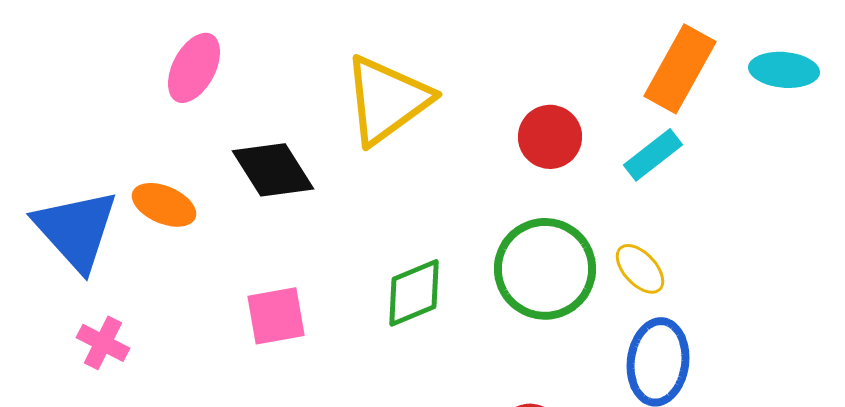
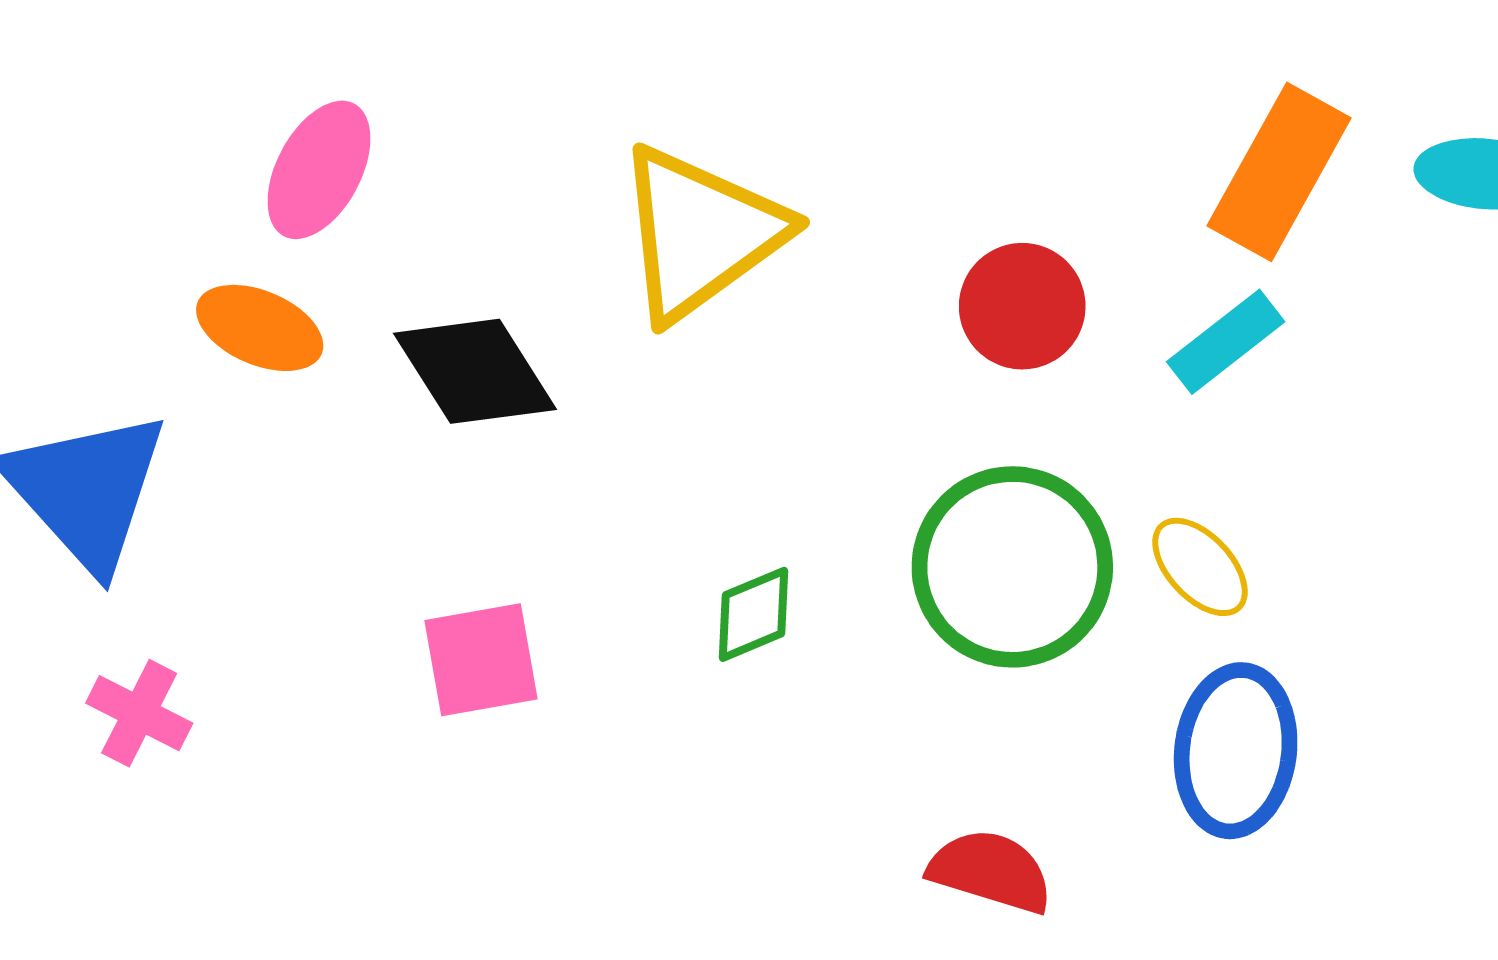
orange ellipse: (164, 205) -> (260, 328), moved
green diamond: (414, 293) -> (754, 614), size x0.7

